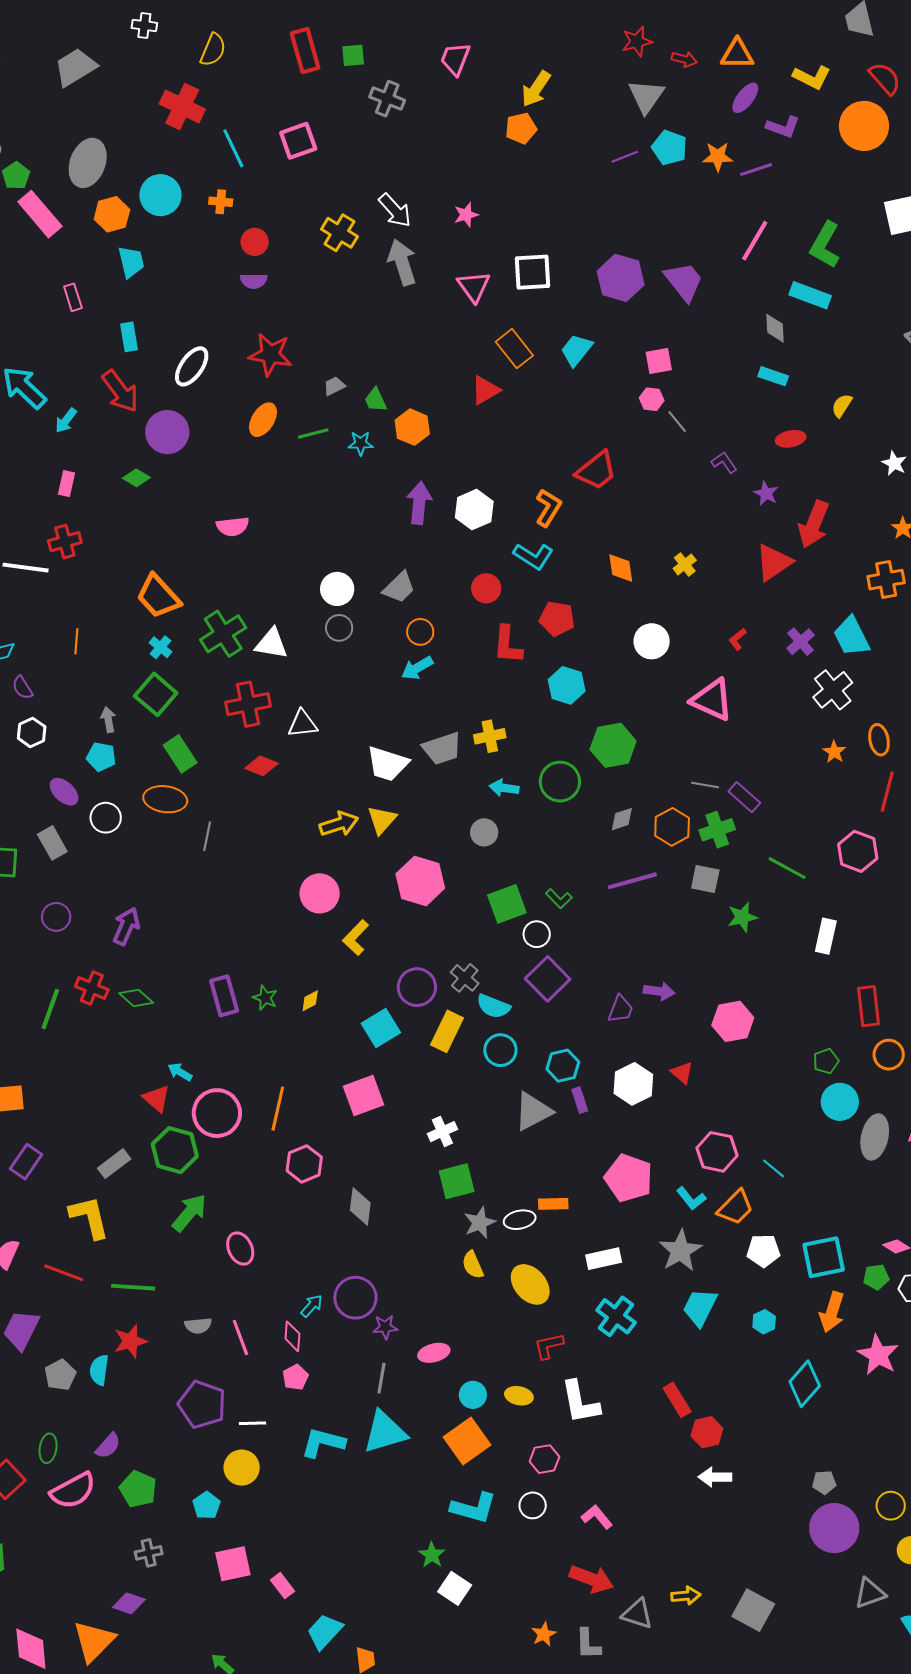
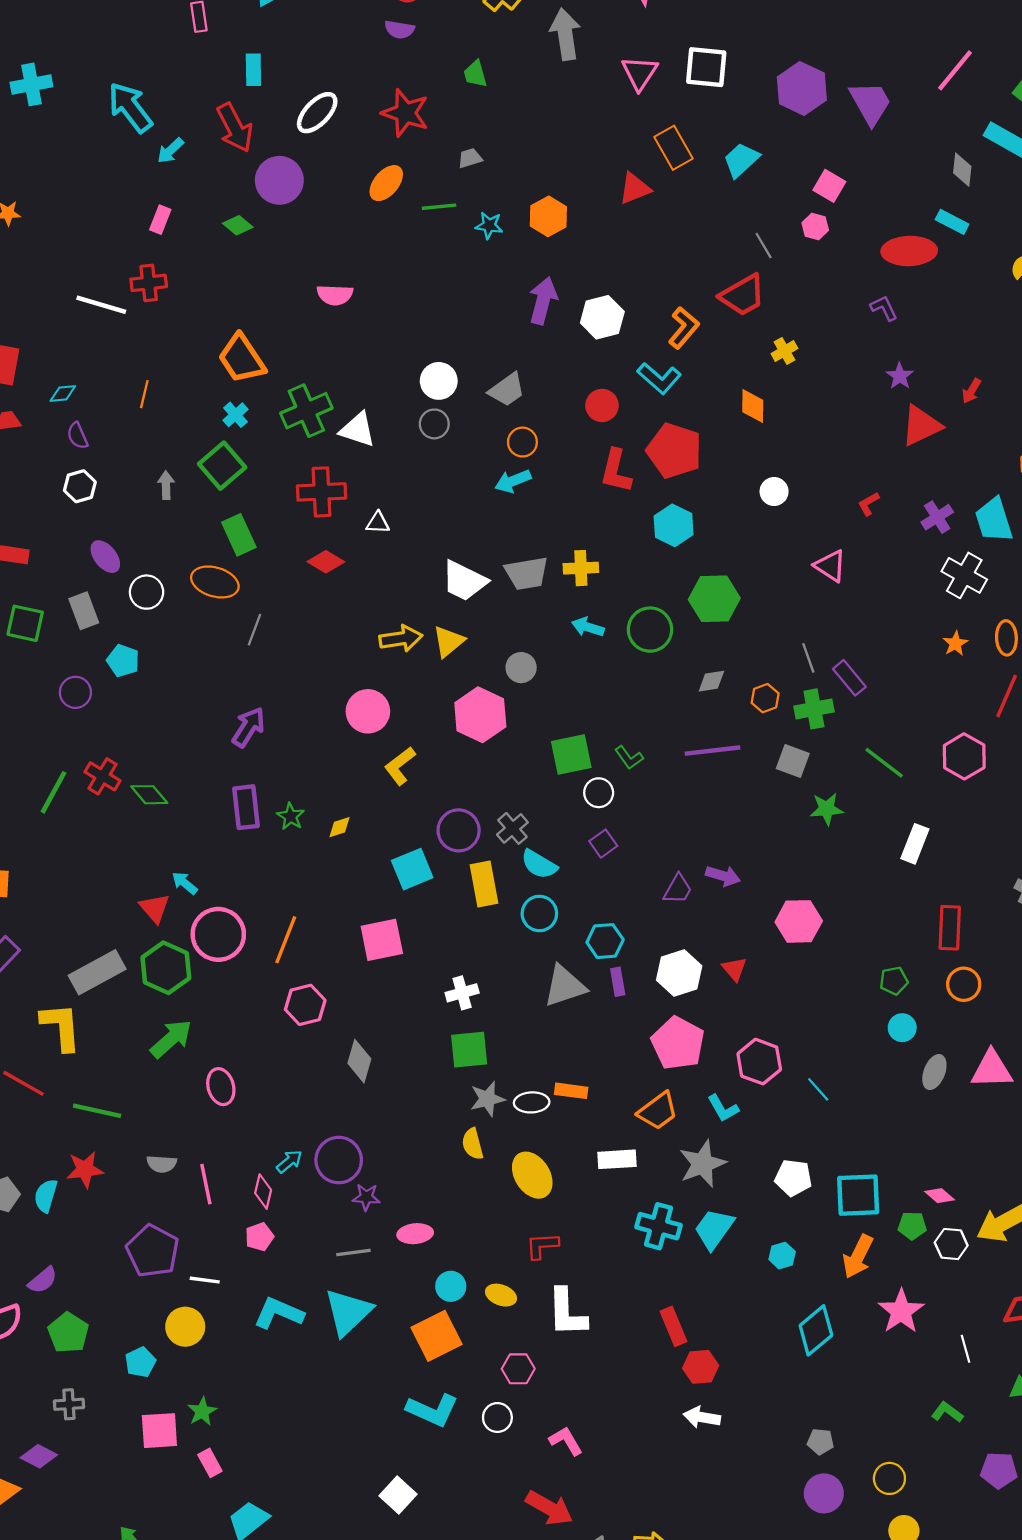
pink square: (659, 361) -> (829, 186), turned 32
green trapezoid: (376, 400) -> (475, 74), moved
gray line: (677, 422) -> (764, 245), moved
red ellipse: (791, 439) -> (909, 251), moved, size x1.6
purple star: (766, 493) -> (900, 376), moved
red arrow: (814, 524) -> (971, 391), size x0.5
yellow cross: (685, 564) -> (784, 351), moved
red pentagon: (557, 619) -> (674, 451), size x1.4
white circle: (652, 641) -> (774, 492), size x0.7
white cross: (833, 690) -> (964, 575), turned -30
pink triangle: (712, 700) -> (830, 566), size x0.7
white triangle: (302, 724) -> (378, 523), size x0.7
cyan pentagon: (101, 757) -> (123, 661), moved
gray line: (705, 785) -> (808, 658), turned 52
orange hexagon: (672, 827) -> (765, 698), size x0.7
gray circle: (484, 832) -> (521, 668), moved
purple arrow: (126, 926) -> (249, 727), moved
purple square: (548, 979) -> (603, 844), size x0.6
yellow rectangle: (447, 1031) -> (484, 884), turned -45
cyan circle: (840, 1102) -> (902, 1028), size x0.7
gray ellipse: (875, 1137) -> (934, 1072), size x0.7
gray rectangle: (114, 1164) -> (97, 972), size x1.5
pink pentagon: (629, 1178) -> (678, 1043), moved
orange trapezoid: (735, 1207) -> (658, 1111), moved
cyan cross: (616, 1316) -> (659, 1226), moved, turned -30
gray line: (381, 1378) -> (353, 1252), turned 64
cyan triangle: (385, 1432) -> (348, 1312), turned -36
purple circle: (834, 1528) -> (824, 1493), size x0.7
green star: (432, 1555) -> (202, 1412), moved

